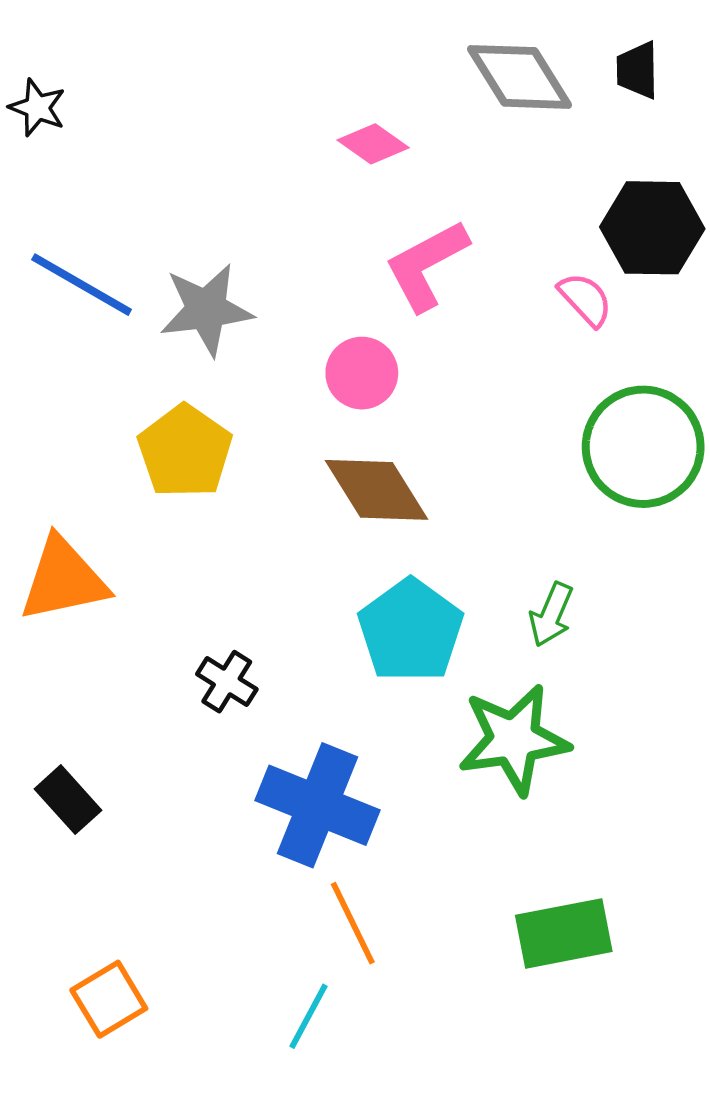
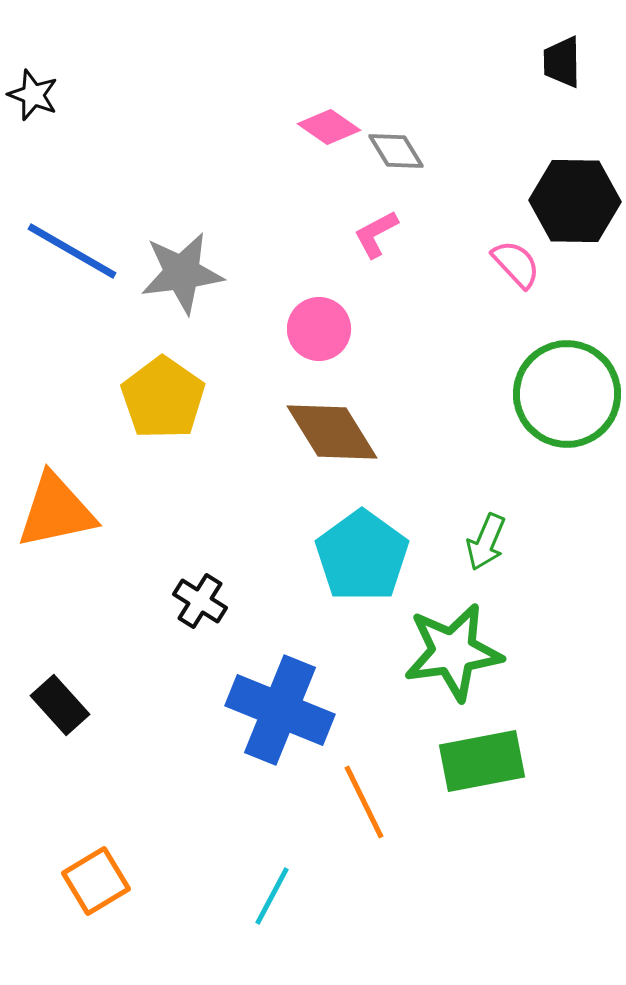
gray diamond: (519, 77) -> (396, 151), moved, size x0.6
pink L-shape: (426, 265) -> (376, 234), size x0.6
orange line: (353, 923) -> (364, 802), moved
green rectangle: (564, 933) -> (482, 761), moved

